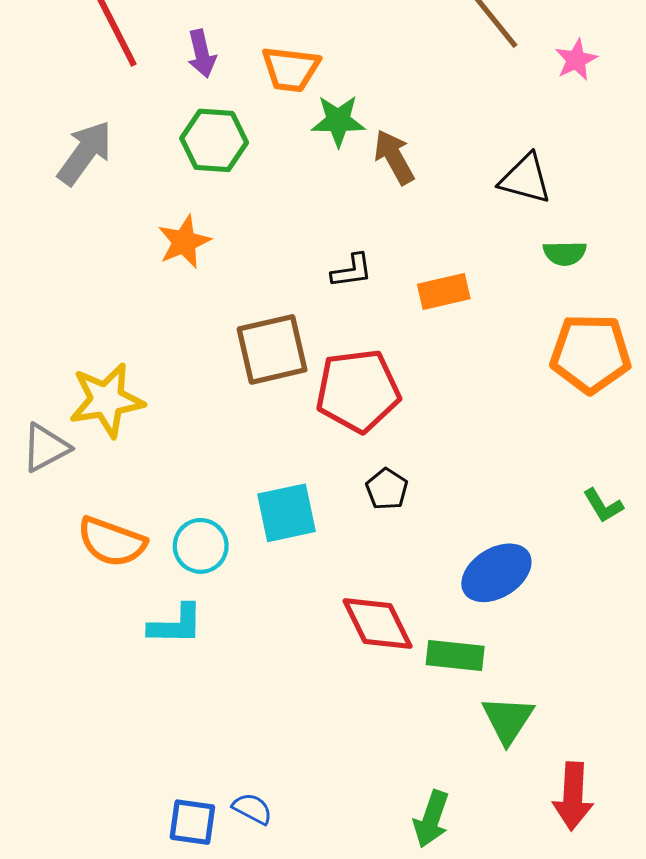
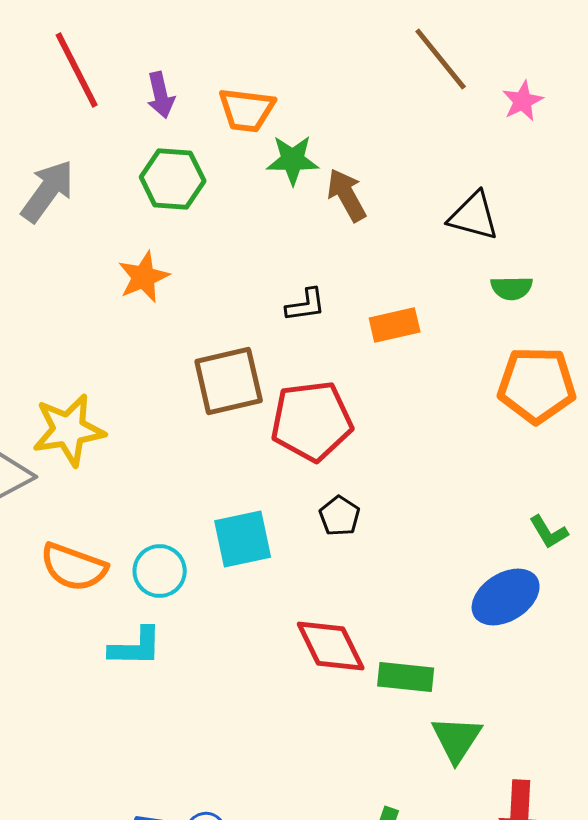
blue ellipse: (496, 573) -> (506, 597), moved

